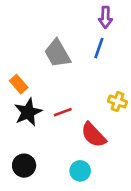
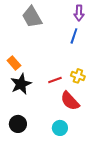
gray trapezoid: (57, 53) -> (32, 17), moved
yellow cross: (117, 101) -> (78, 76), moved
red line: (63, 112) -> (55, 80), moved

